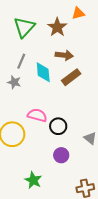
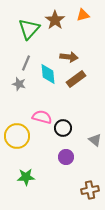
brown star: (57, 27) -> (55, 20), moved
green star: (33, 180) -> (26, 177), moved, turned -30

